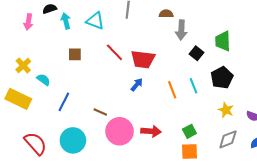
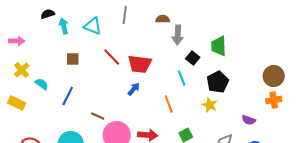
pink arrow: (28, 22) -> (17, 41), moved, turned -98
cyan line: (193, 86) -> (182, 78), moved
orange line: (172, 90) -> (169, 104), moved
yellow rectangle: (18, 99) -> (17, 103), size x0.7
blue line: (64, 102) -> (68, 96), moved
yellow star: (226, 110) -> (210, 105), moved

